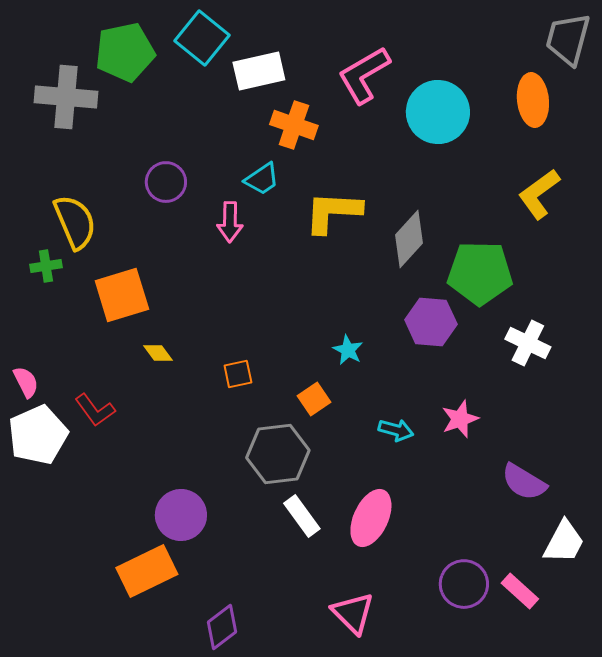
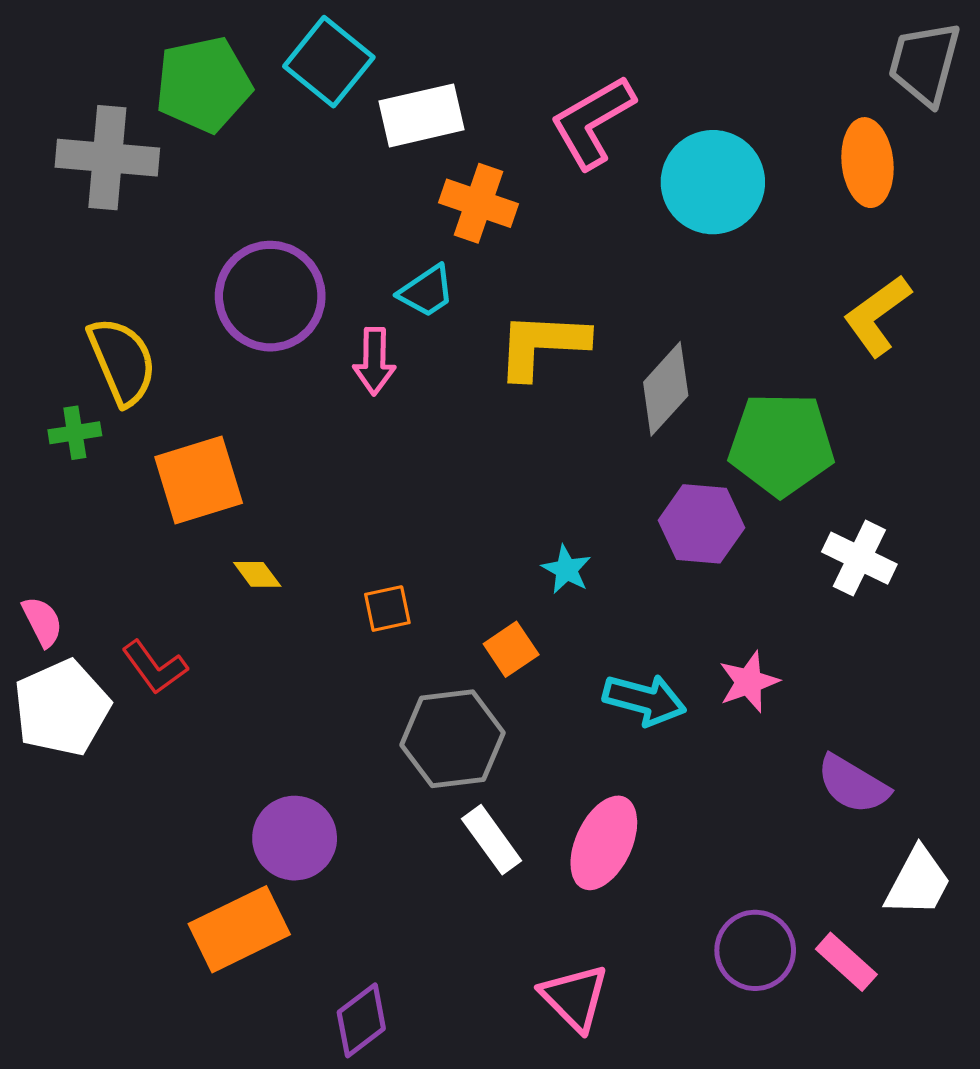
purple circle: (166, 182) -> (270, 296), size x1.6
cyan arrow: (396, 430) -> (645, 700), size x1.4

